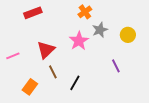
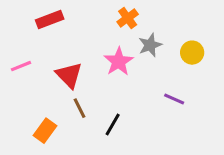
red triangle: (46, 50) -> (69, 75), turned -30
pink line: (13, 56) -> (21, 66), moved
purple line: (116, 66) -> (174, 99), turned -40

